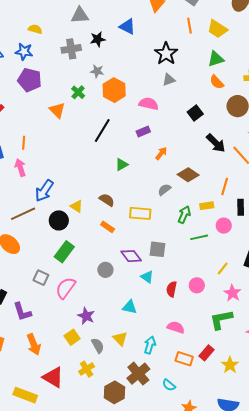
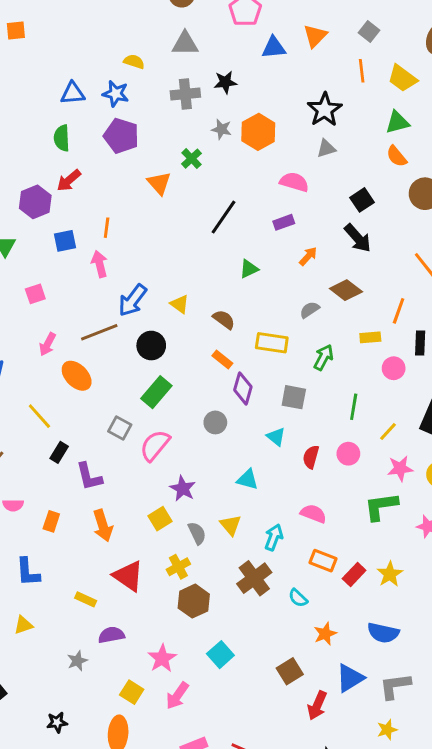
gray triangle: (80, 15) -> (185, 44), moved
blue triangle: (127, 27) -> (274, 48), moved, turned -36
orange hexagon: (114, 90) -> (258, 132), moved
black arrow: (216, 143) -> (358, 238), moved
yellow triangle: (77, 206) -> (180, 304), moved
green arrow: (184, 215) -> (324, 357), moved
green line: (199, 237) -> (354, 407), moved, turned -72
purple diamond: (131, 256) -> (243, 388), moved, turned 50
pink star: (232, 293) -> (400, 468), turned 30
red rectangle: (206, 353) -> (354, 575), moved
brown hexagon: (114, 392) -> (194, 601), moved
yellow rectangle: (25, 395) -> (86, 599), size x0.6

